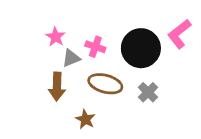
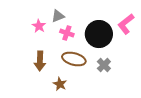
gray triangle: (71, 58) -> (58, 16), moved

